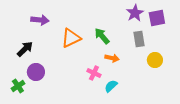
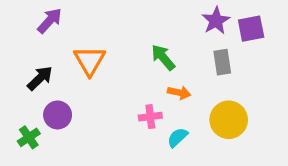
purple arrow: (40, 20) -> (50, 21), moved, turned -54
orange triangle: (71, 38) -> (90, 61), moved, turned -35
yellow circle: (155, 60) -> (229, 120), moved, size x1.5
pink cross: (94, 73) -> (150, 117), turned -32

